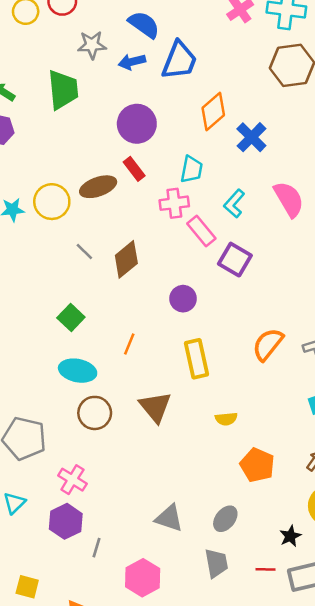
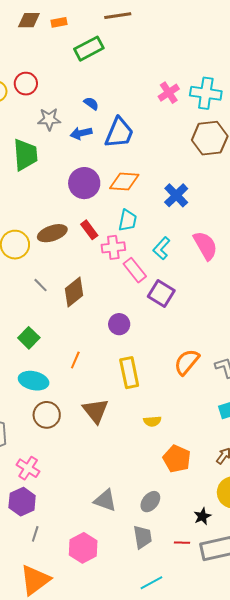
blue semicircle: (144, 25) -> (91, 103), size x0.6
orange diamond: (213, 111) -> (124, 182), moved, turned 44
red rectangle: (134, 169) -> (89, 230), moved
gray line: (97, 548) -> (35, 534), moved

